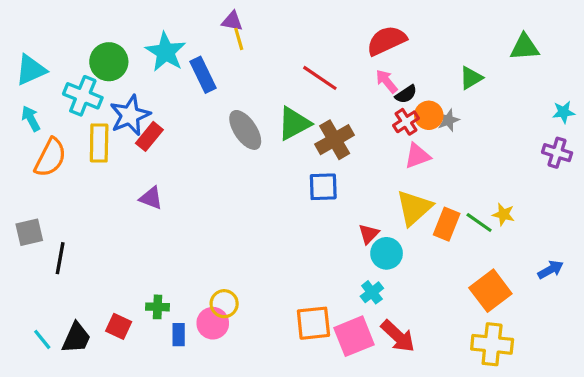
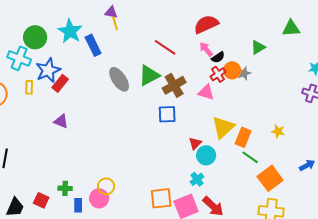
yellow rectangle: (99, 143) -> (29, 87), size x0.6
pink triangle: (417, 156) -> (206, 92), moved, turned 36
green line: (479, 222) -> (250, 157), moved

